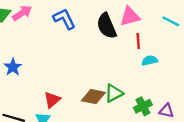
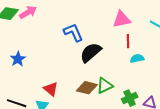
blue L-shape: (64, 19) -> (73, 32), moved
black semicircle: (107, 26) -> (91, 52), moved, turned 70
red triangle: (52, 100) -> (51, 89), turned -42

